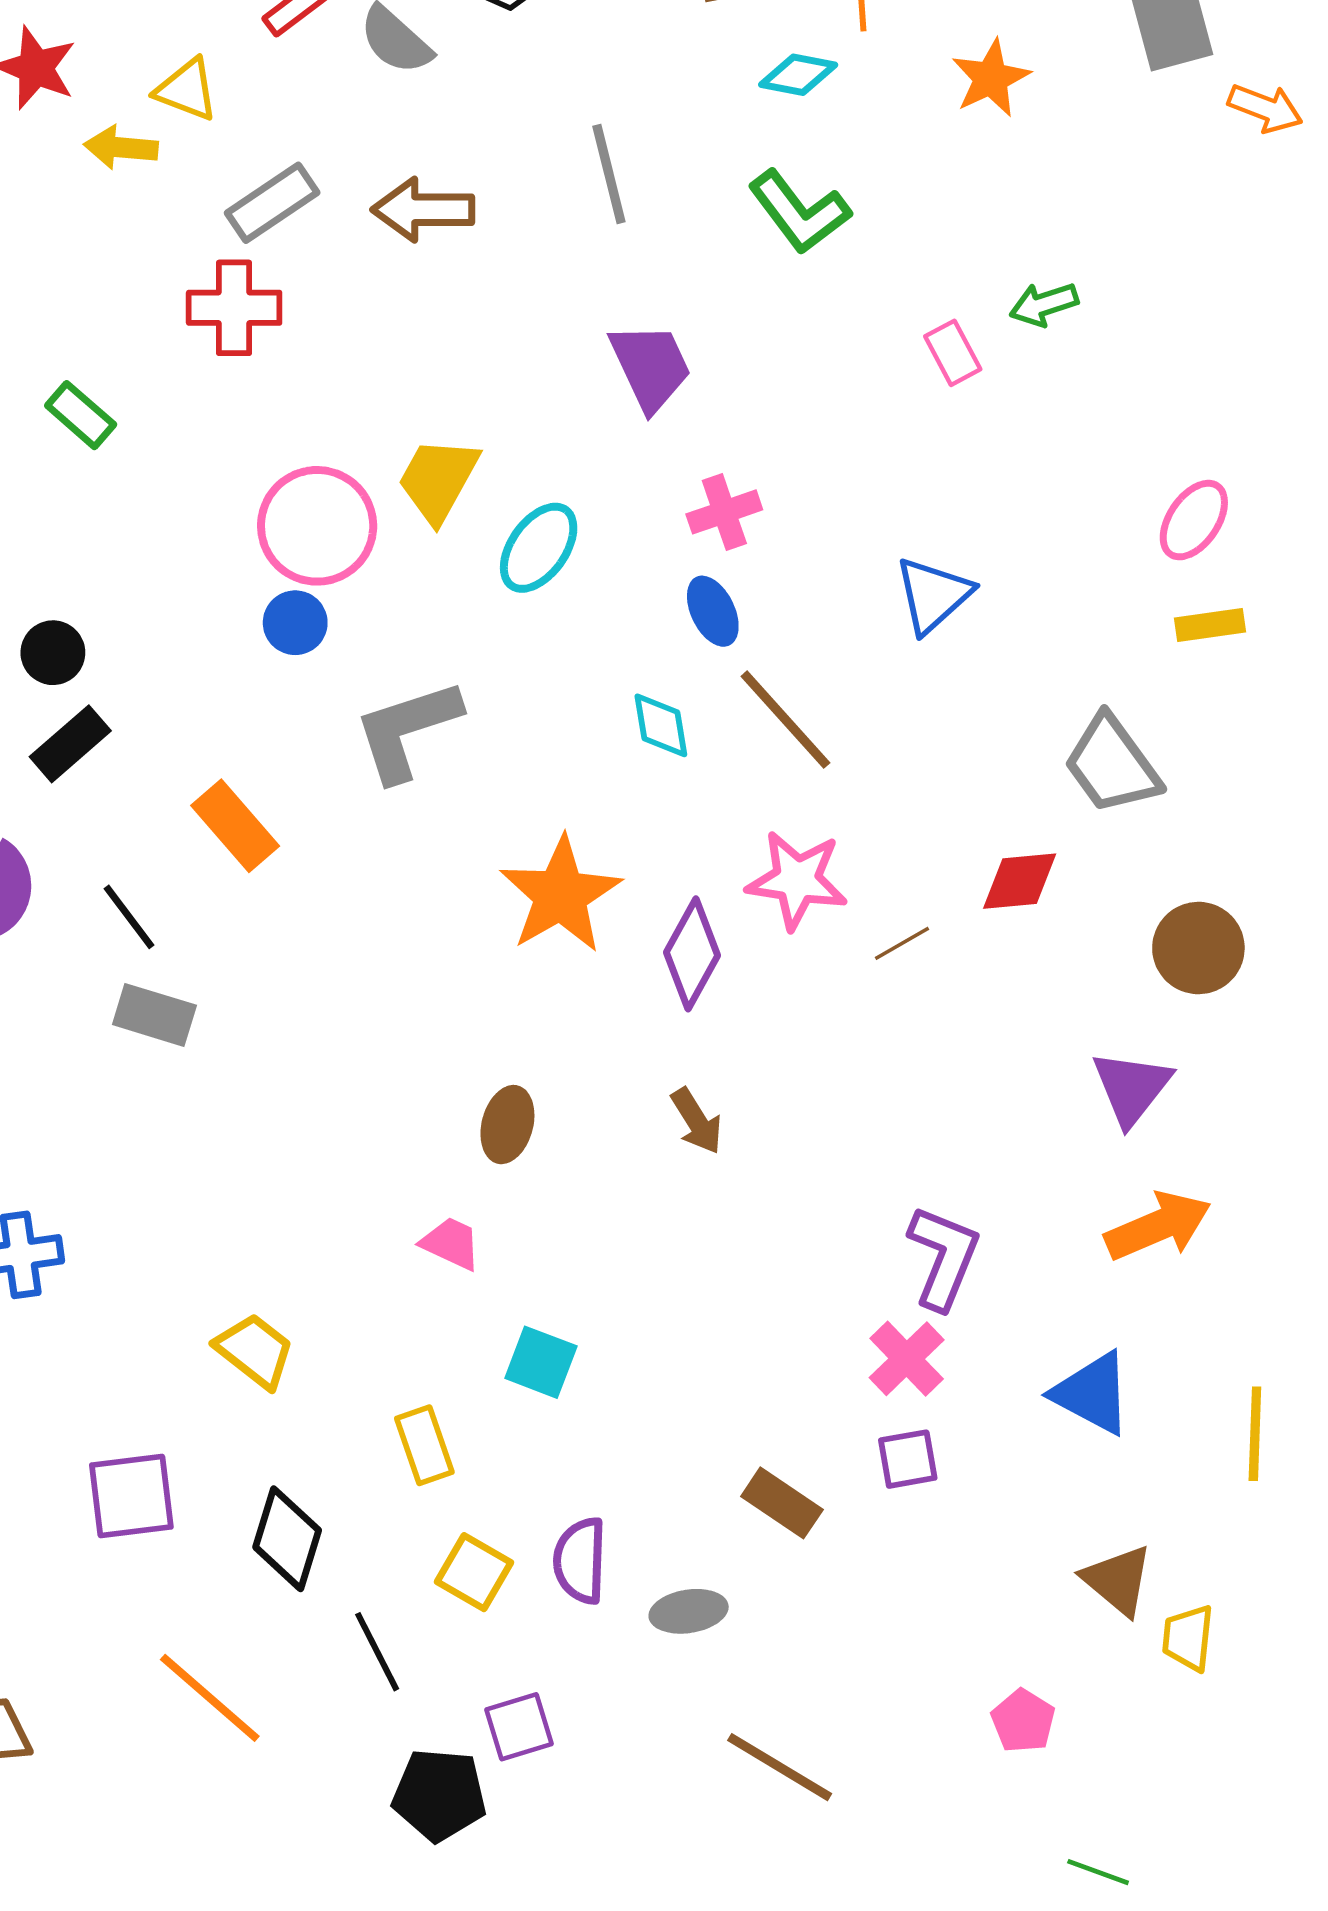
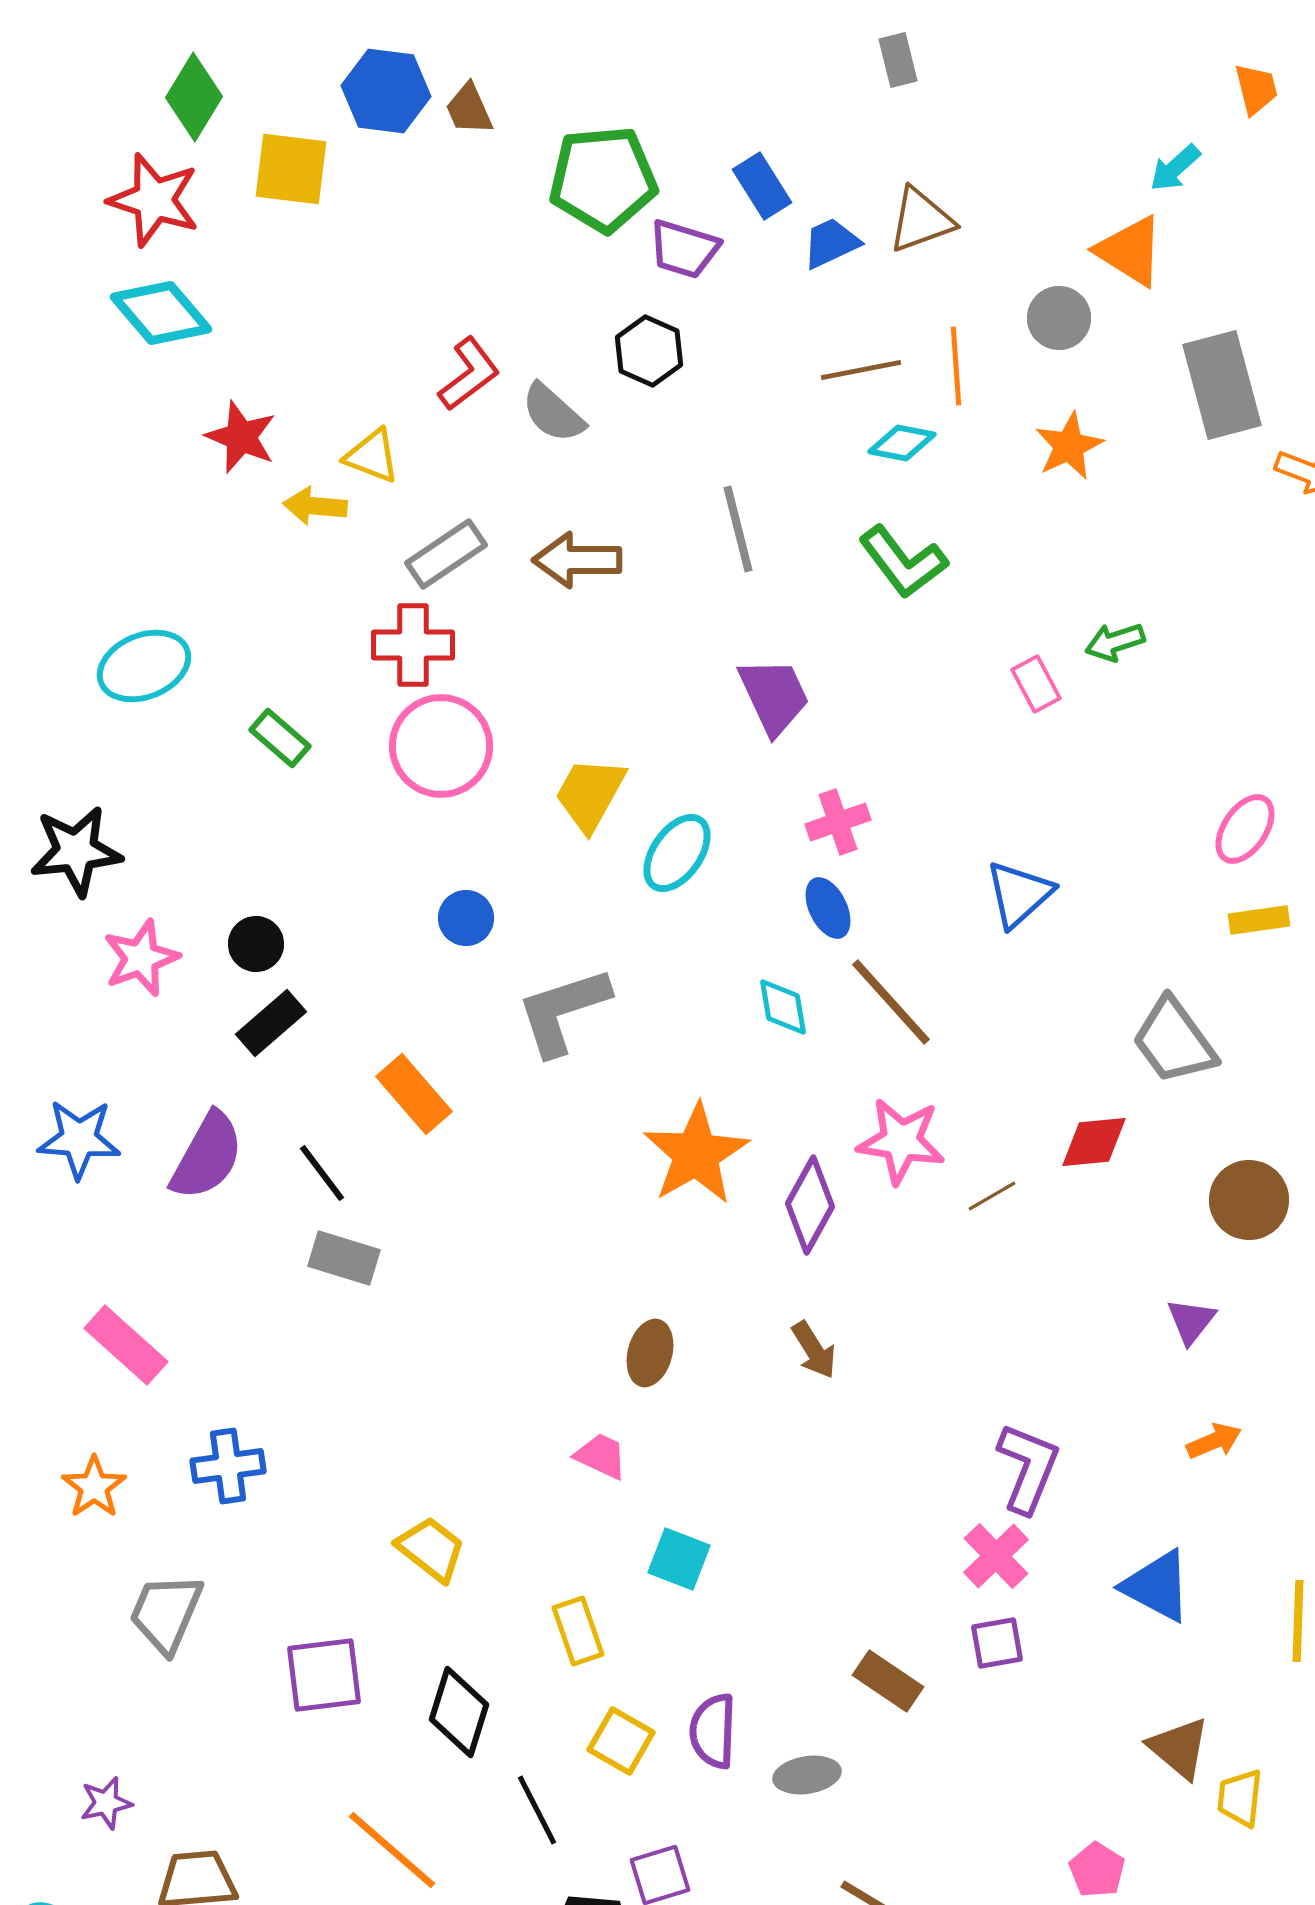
pink circle: (317, 526) -> (441, 746), moved
purple triangle: (1132, 1088) -> (1191, 1321), size x0.7
orange arrow: (1158, 1226) -> (1214, 1441), size x0.6

